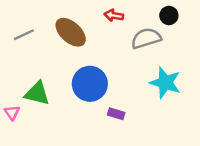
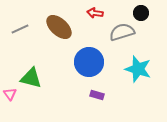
blue circle: (90, 84) -> (89, 62), moved

